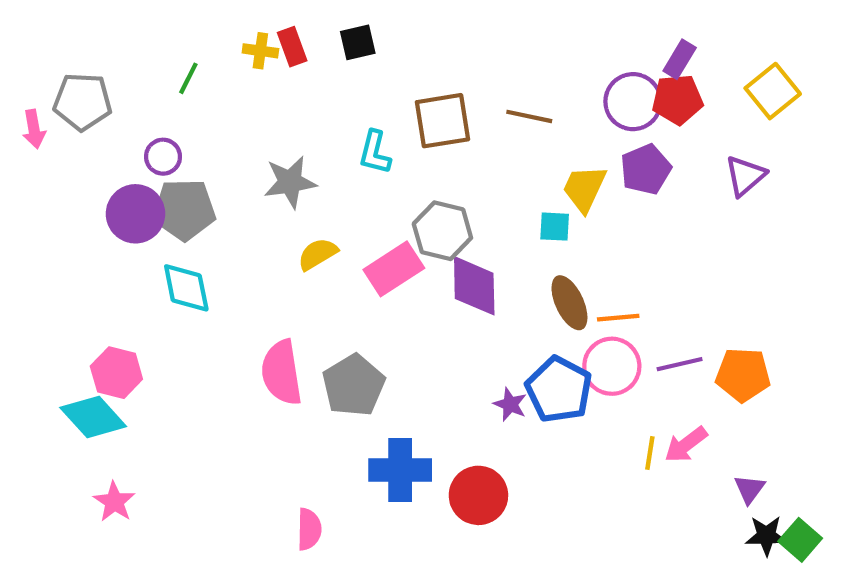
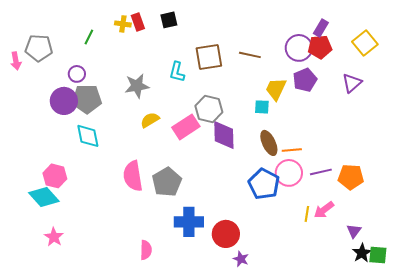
purple star: (510, 404) -> (241, 259), moved
black star: (766, 536) -> (362, 253), turned -30
green square: (800, 540) -> (378, 255), turned -36

